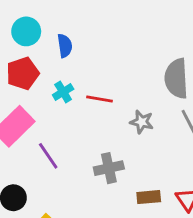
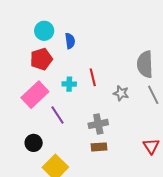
cyan cross: (63, 92) -> (69, 84), moved, turned 32
red line: (99, 99) -> (93, 77), turned 66
brown rectangle: (149, 197) -> (99, 147), moved

